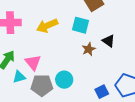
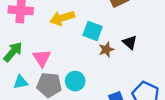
cyan square: (81, 25) -> (93, 31), moved
cyan triangle: (19, 77) -> (20, 82), moved

